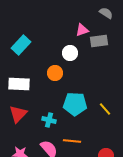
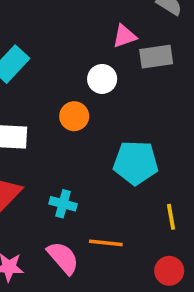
cyan pentagon: (75, 104) -> (136, 163), moved
yellow line: (105, 109) -> (171, 217), moved, turned 32

